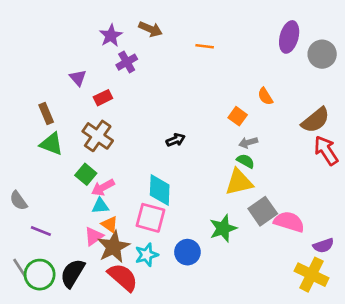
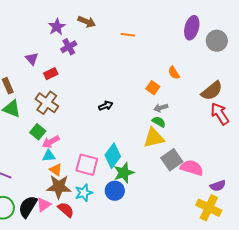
cyan diamond: (160, 190) -> (113, 156), moved, turned 35
green star: (223, 228) -> (124, 173), moved
pink triangle: (94, 236) -> (44, 205), moved
brown star: (114, 247) -> (59, 187), turned 30
red semicircle: (123, 277) -> (66, 210), size x0.7

